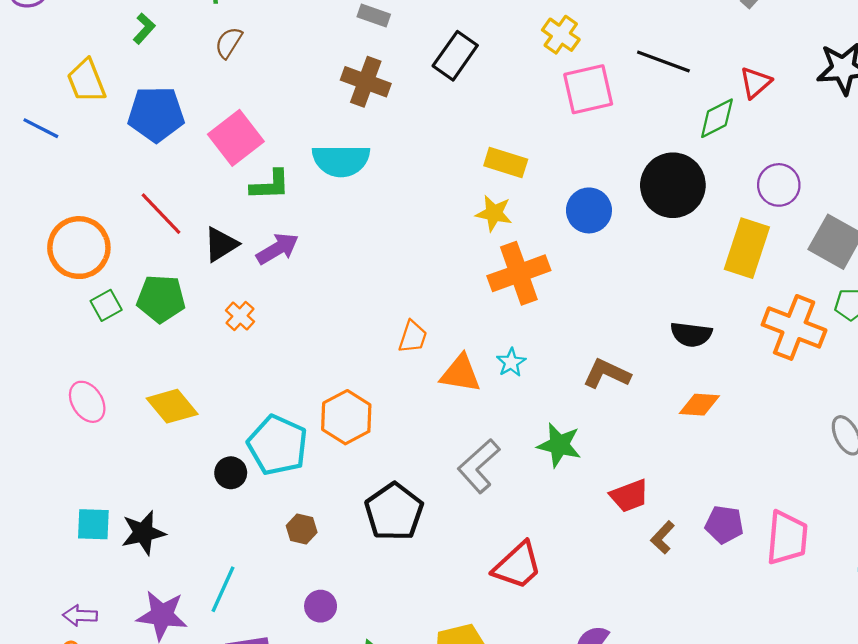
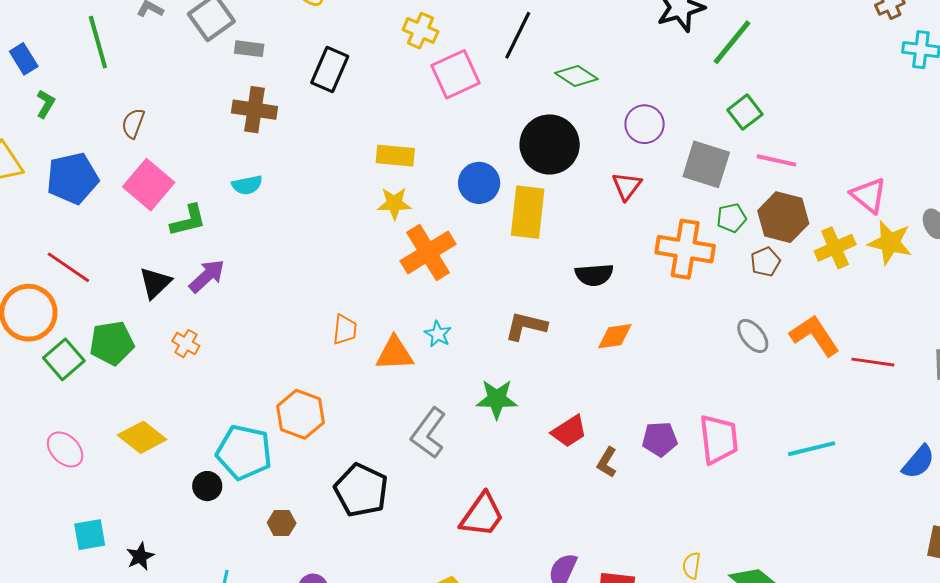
brown semicircle: (229, 43) -> (133, 123), moved
black line: (663, 62) -> (518, 35), turned -72
red triangle: (755, 83) -> (627, 186), moved
green diamond: (717, 118) -> (576, 76), turned 72
cyan semicircle: (341, 160) -> (247, 185), size x0.6
red line: (161, 214) -> (68, 267), moved
yellow rectangle: (747, 248) -> (528, 212), moved
green square: (106, 305) -> (64, 359), size x1.4
cyan square: (93, 524) -> (90, 535), moved
black star: (143, 533) -> (140, 556), size x0.7

